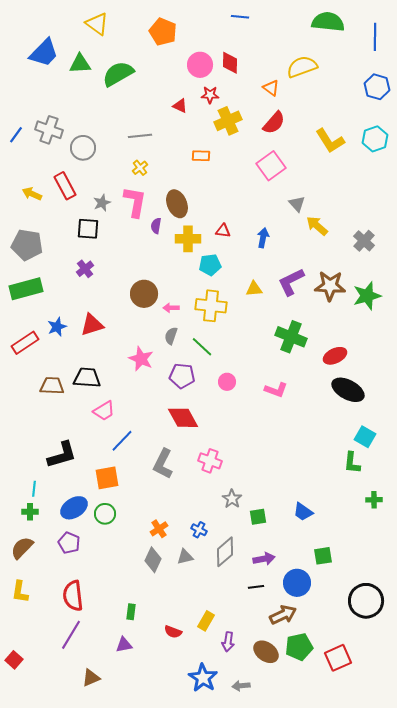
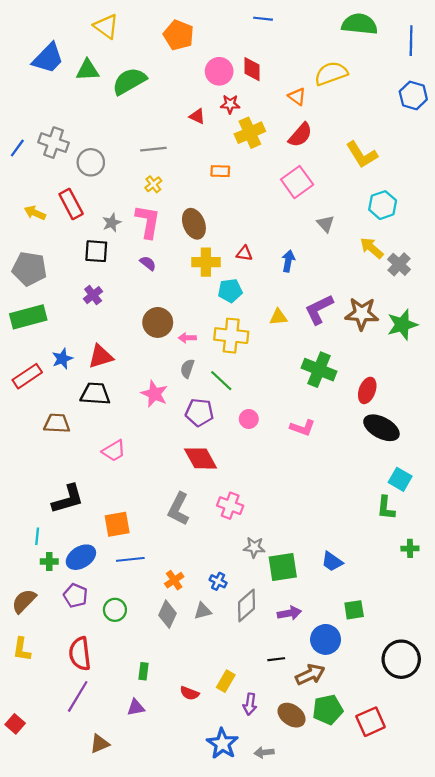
cyan hexagon: (375, 139) -> (383, 205), moved
purple semicircle: (156, 226) -> (148, 263), moved, turned 119
yellow arrow: (317, 226) -> (372, 248), moved
red ellipse: (335, 356) -> (367, 390), turned -45
black trapezoid: (87, 378) -> (95, 394), moved
blue line: (122, 441) -> (130, 559), moved, turned 40
gray star: (232, 499) -> (254, 547), turned -30
green cross: (30, 512) -> (49, 562), moved
green circle: (105, 514) -> (115, 610), moved
green square: (258, 517) -> (283, 567), size x1.6
black line: (256, 587) -> (276, 659), moved

